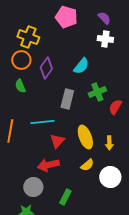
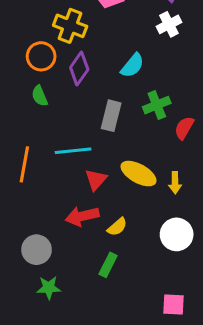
yellow cross: (28, 37) -> (70, 26), moved
white cross: (105, 39) -> (169, 24), turned -35
yellow ellipse: (85, 137) -> (139, 174), turned -40
yellow semicircle: (87, 165) -> (117, 227), moved
gray circle: (33, 187) -> (37, 250), moved

